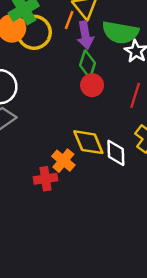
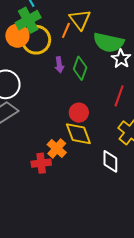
purple arrow: (85, 35) -> (59, 65), moved, size x0.7
red circle: (92, 85) -> (79, 113), moved
white diamond: (116, 153) -> (110, 161), moved

